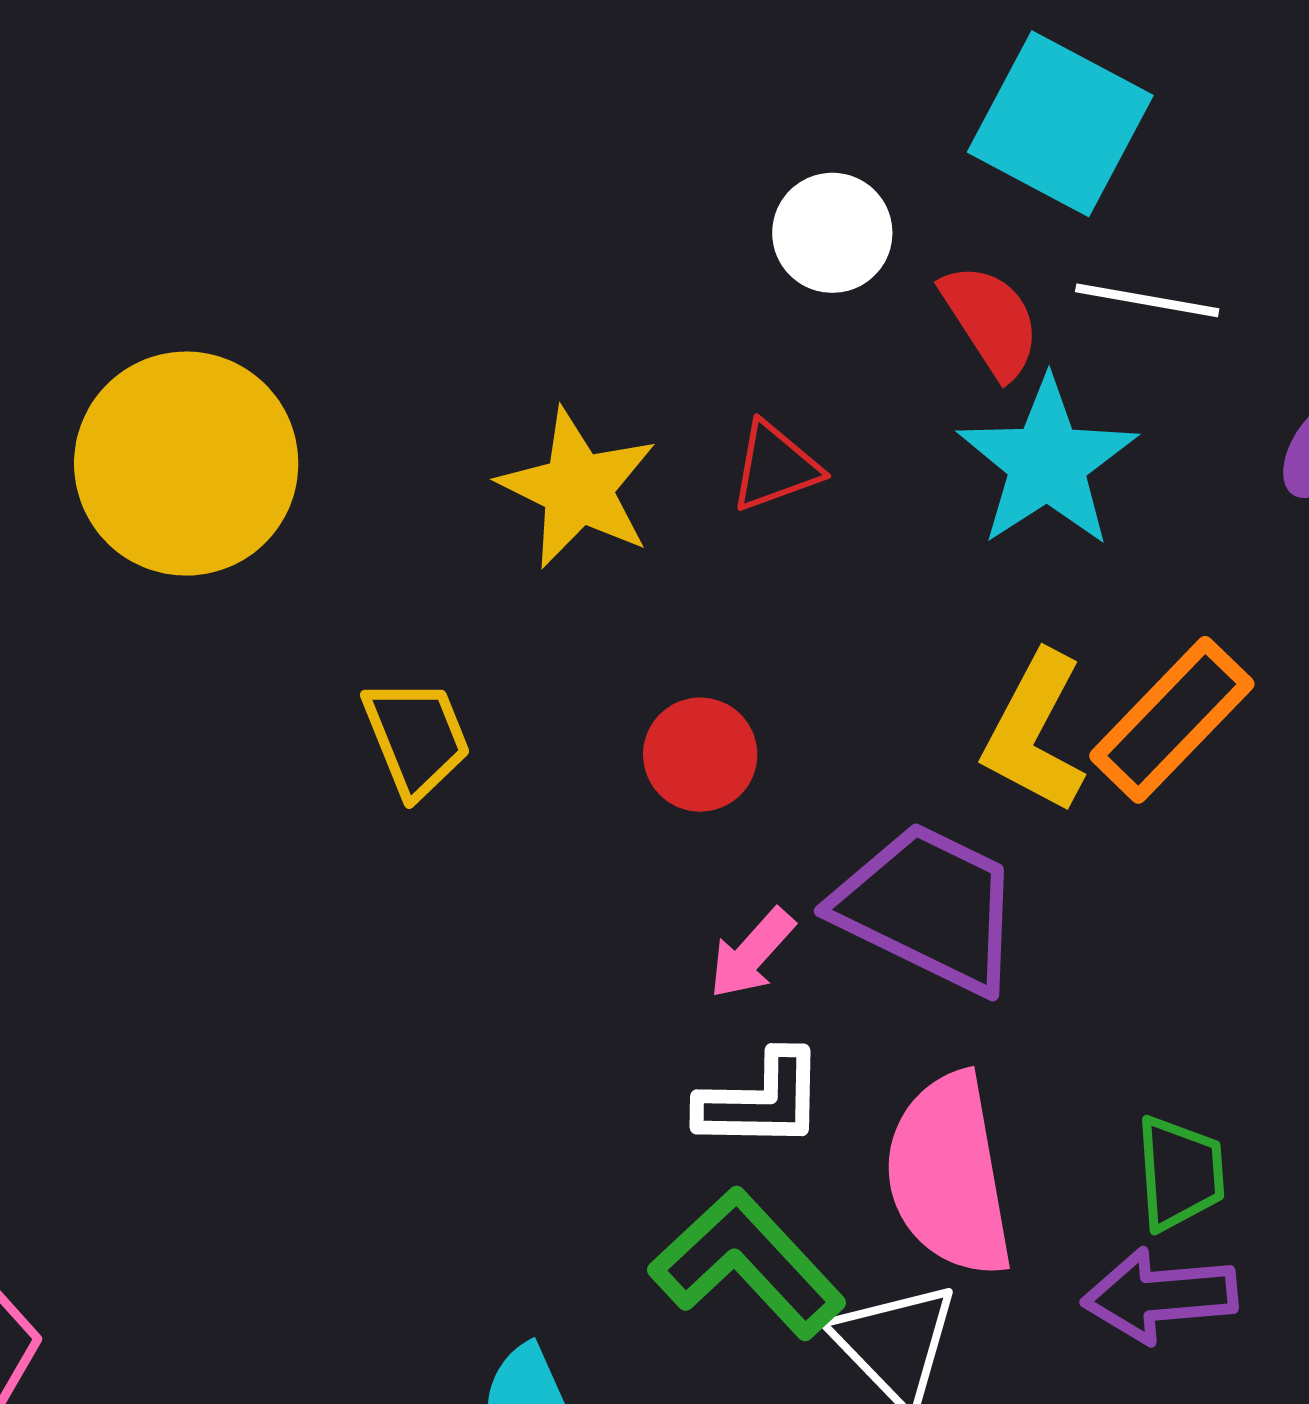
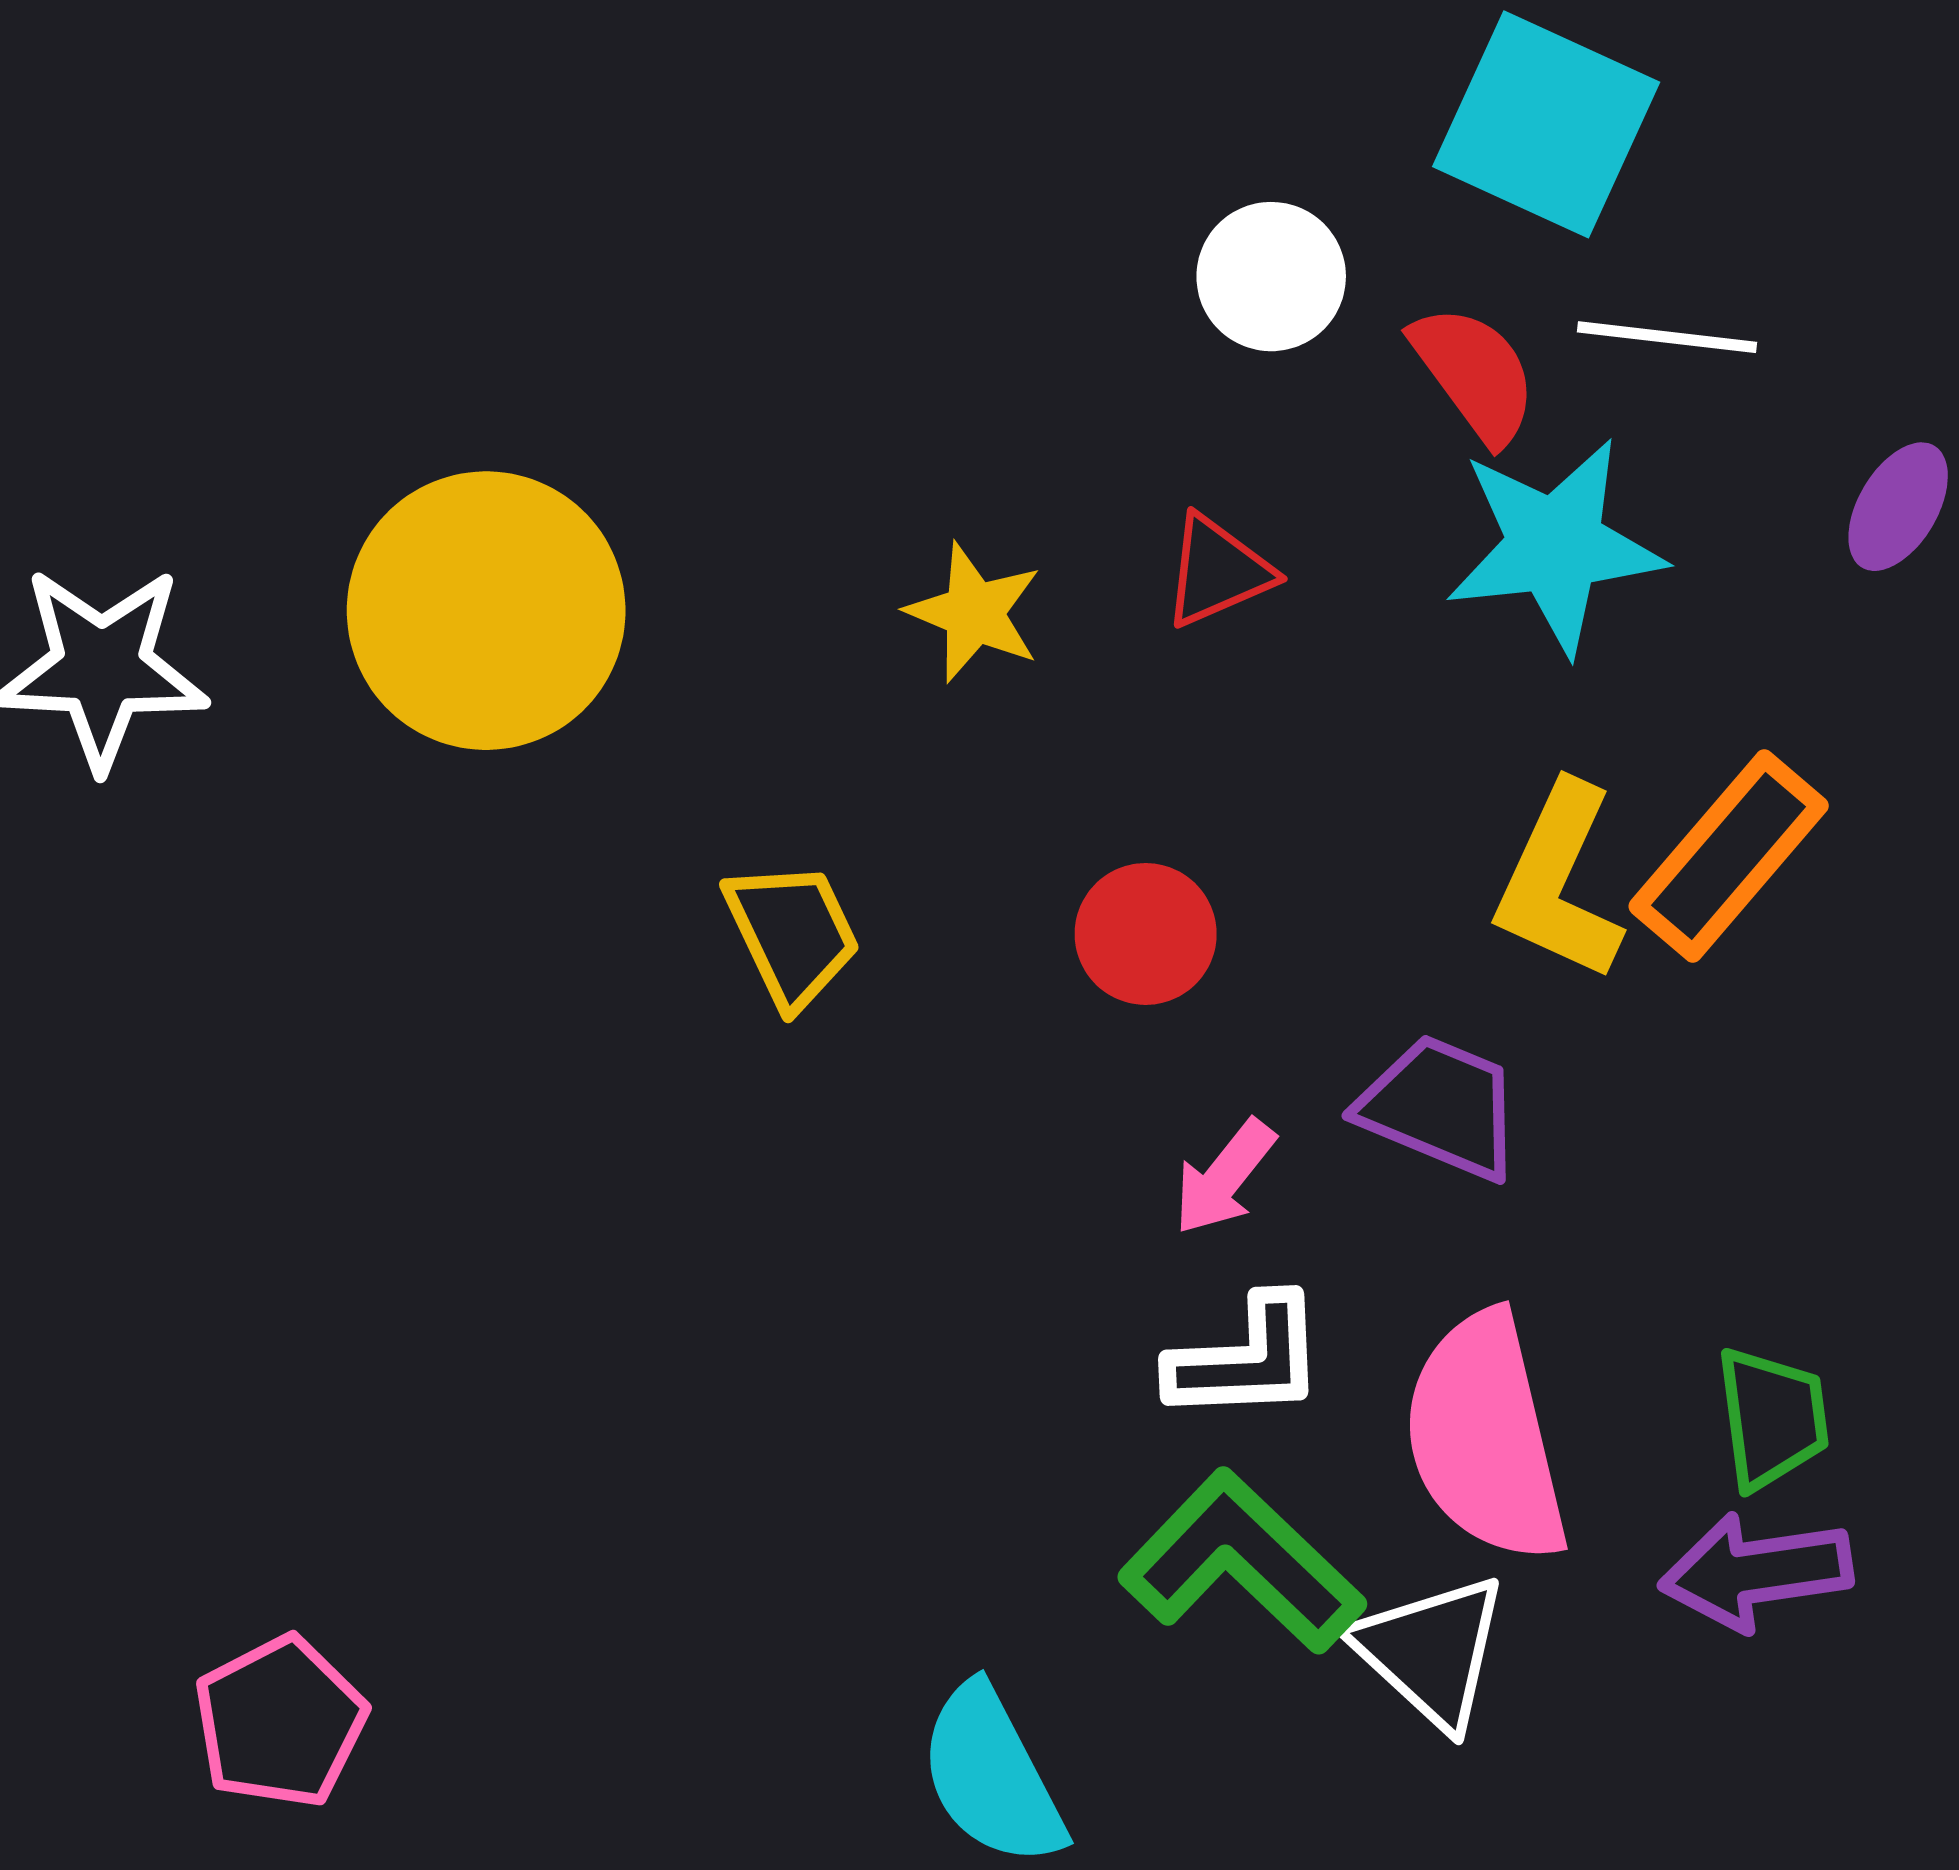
cyan star: (1047, 463) -> (1555, 546), turned 30
yellow star: (578, 488) -> (974, 613), size x0.7
purple trapezoid: (929, 908) -> (1440, 1107), size x0.7

